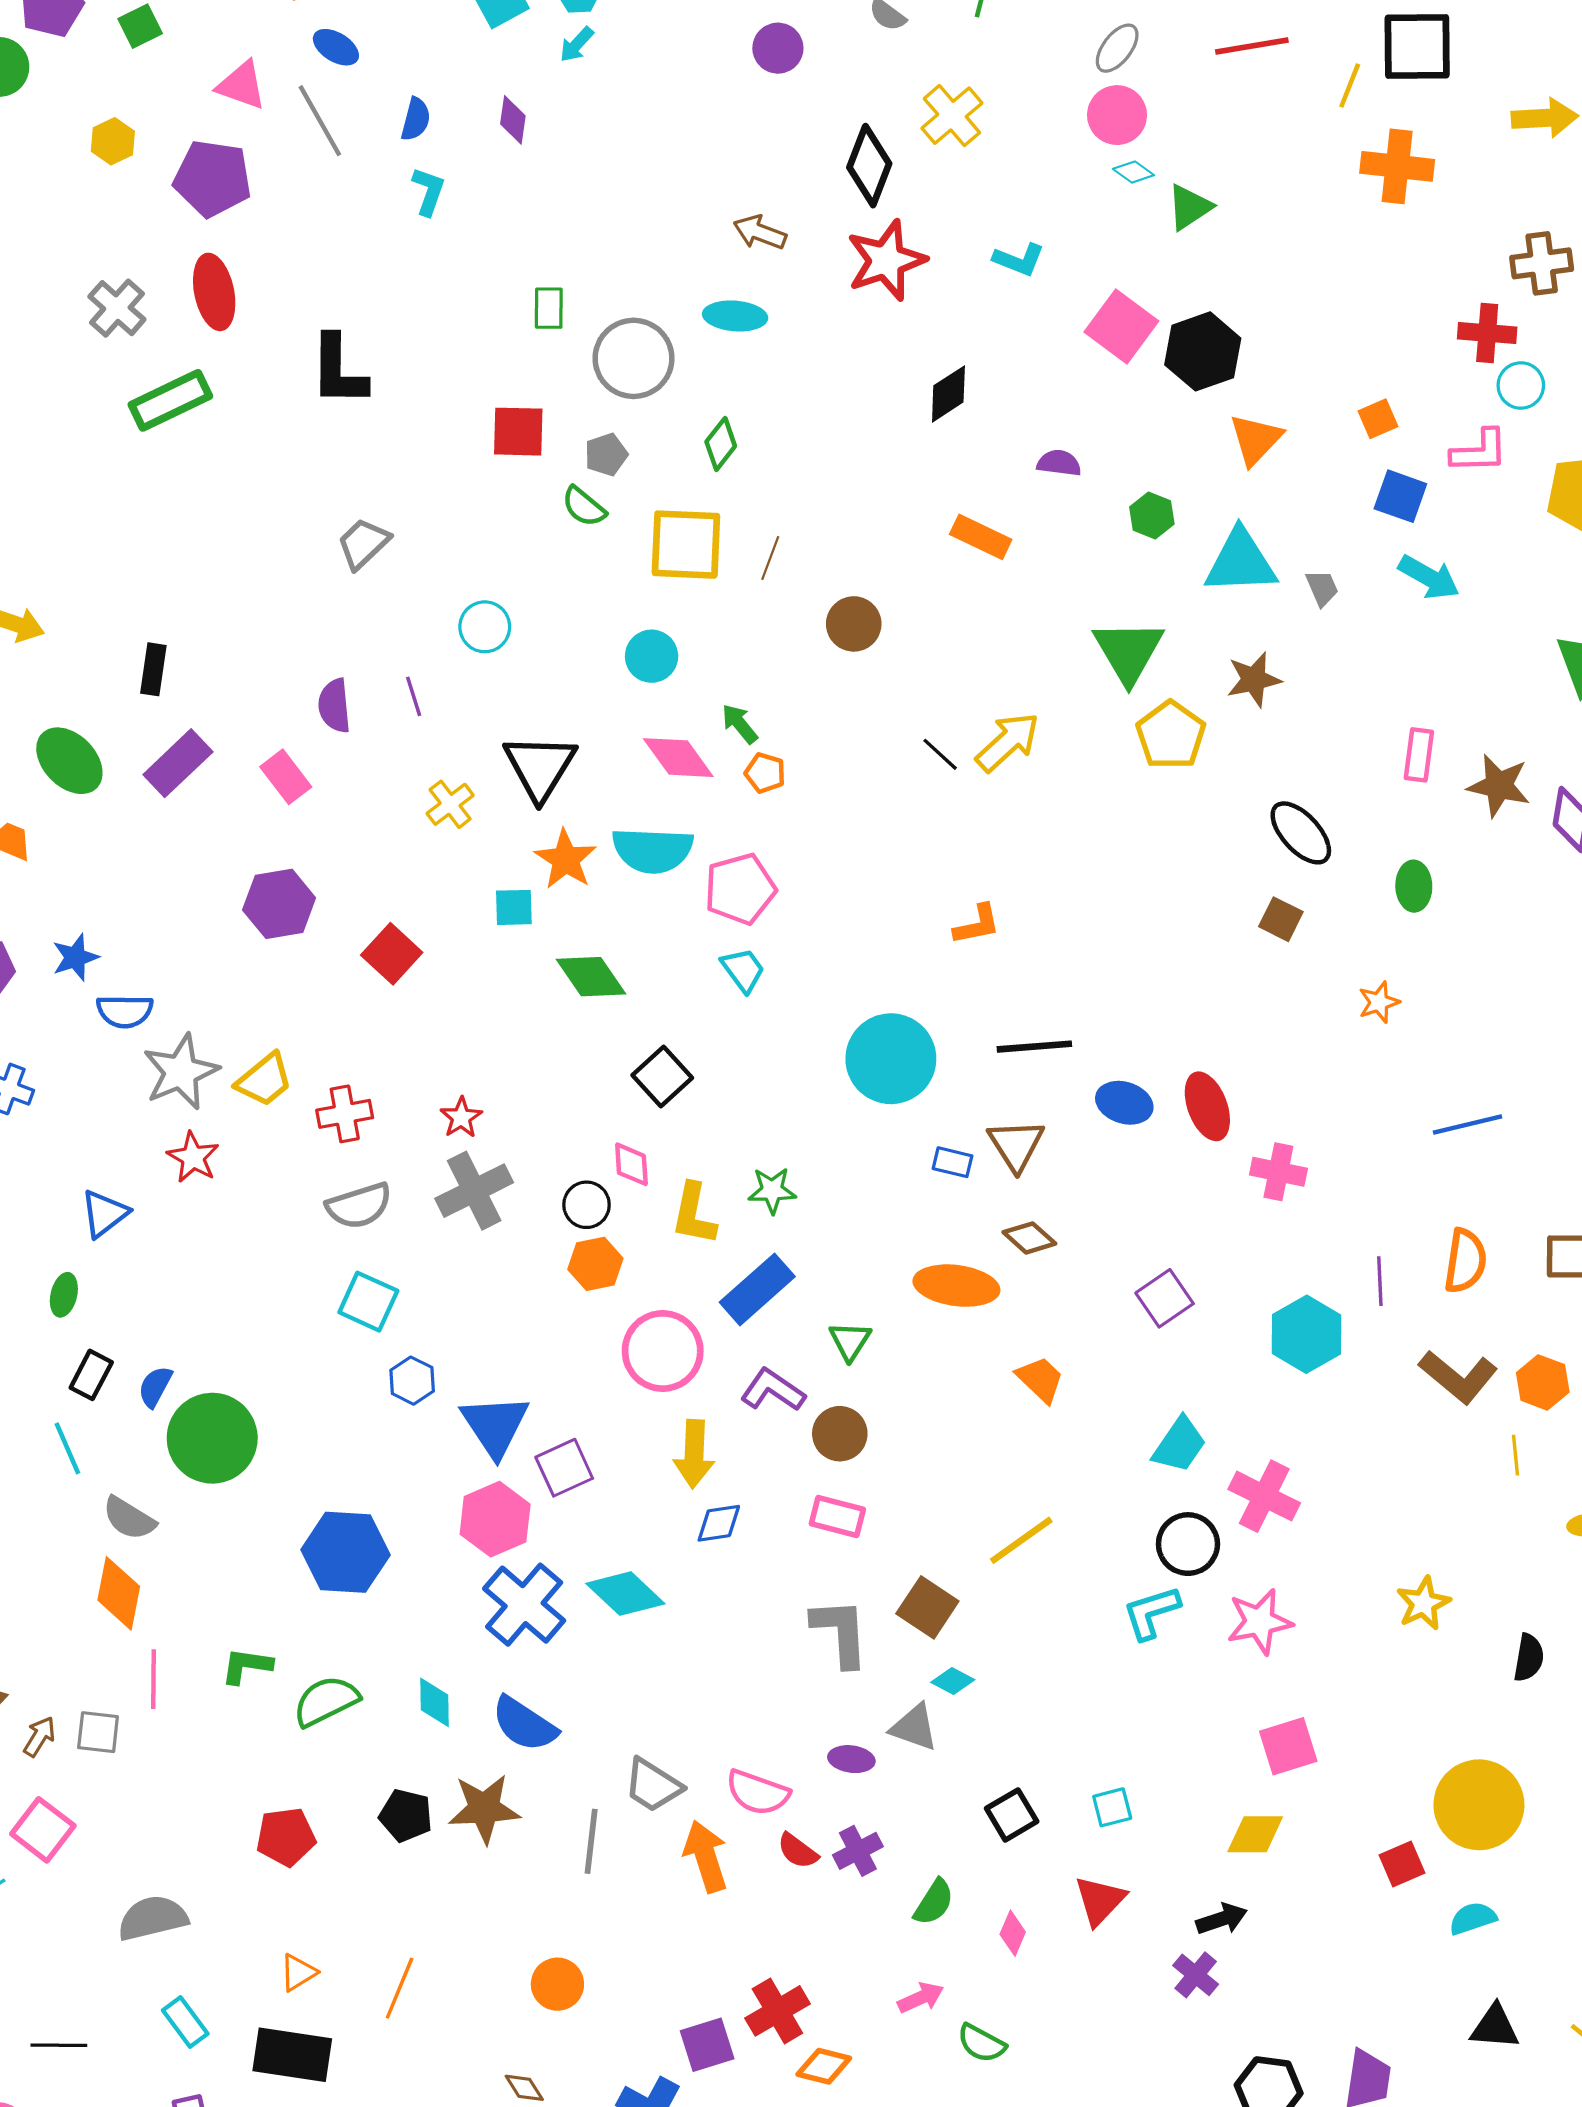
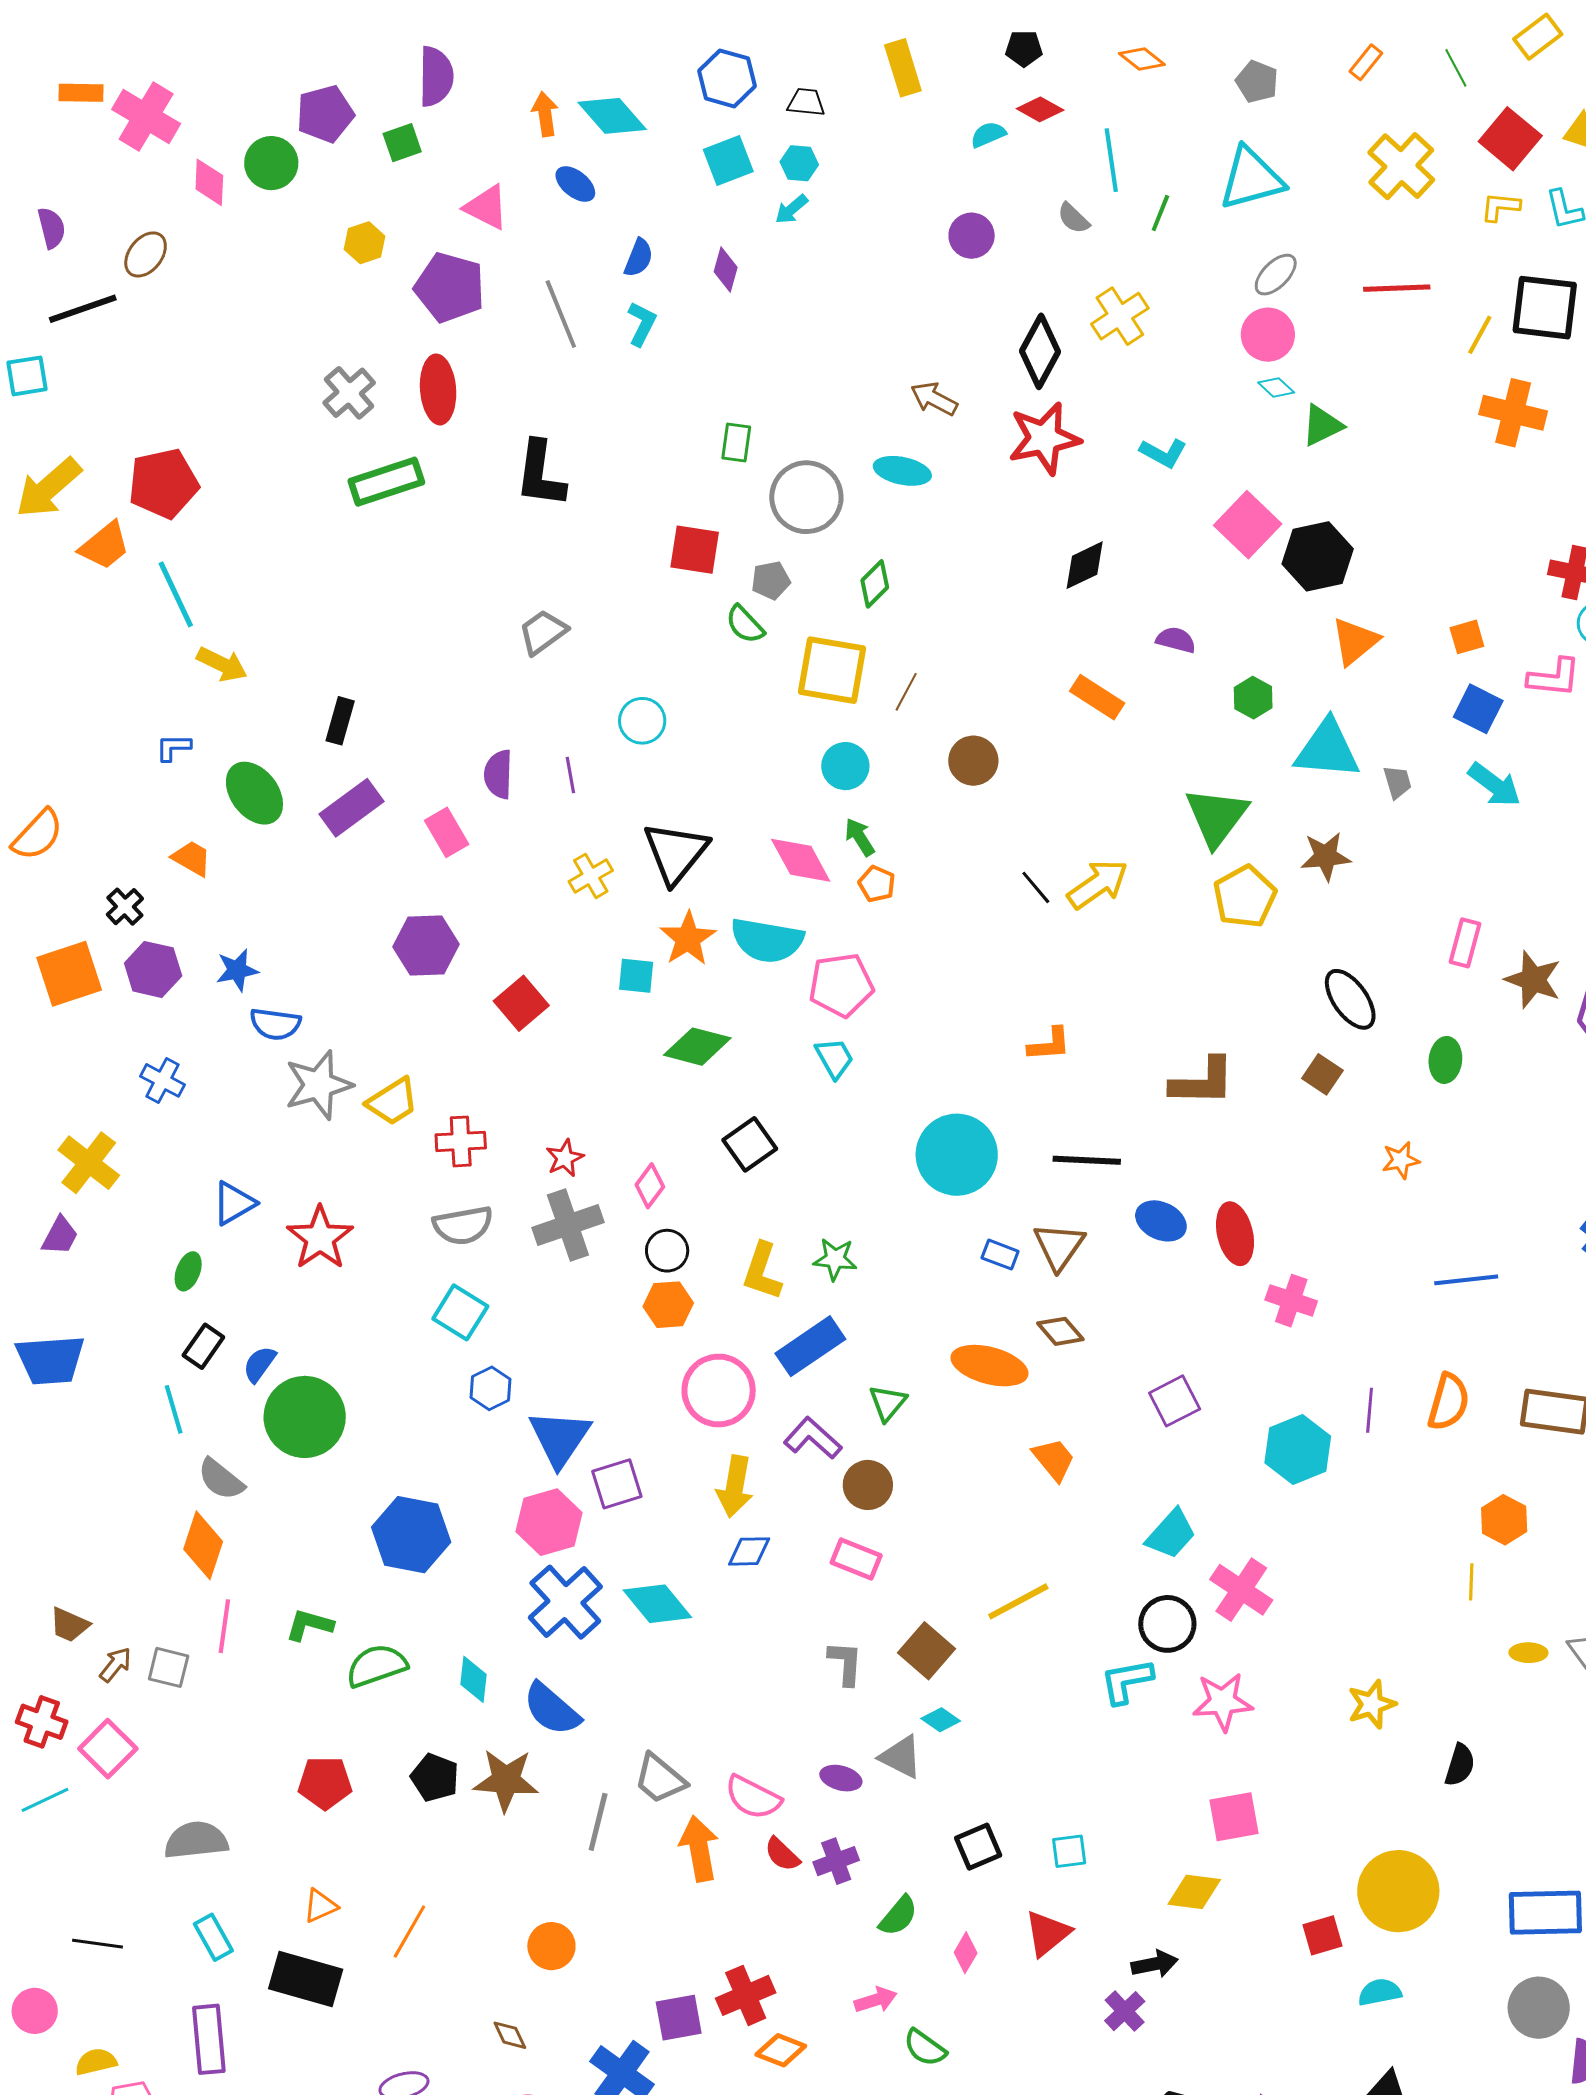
gray line: (320, 121) -> (561, 314), moved
cyan circle: (652, 656) -> (845, 766), moved
green diamond: (591, 977) -> (697, 1047), turned -48
red star: (193, 1157) -> (320, 1238), moved, size x1.4
pink diamond: (631, 1164) -> (650, 1186), moved, turned 33
brown L-shape: (1458, 1377) -> (1202, 1082), moved, turned -46
gray L-shape: (840, 1632) -> (845, 1663), size x0.7

